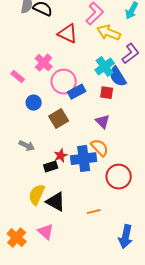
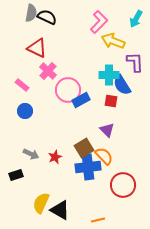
red triangle: (68, 34) -> (37, 48), moved
purple L-shape: (131, 54) -> (135, 62), turned -55
cyan cross: (105, 67) -> (109, 75), turned 36
blue circle: (34, 103) -> (25, 111), moved
brown square: (59, 119) -> (84, 148), moved
red star: (61, 156) -> (55, 157), moved
black rectangle: (51, 167) -> (16, 175), moved

